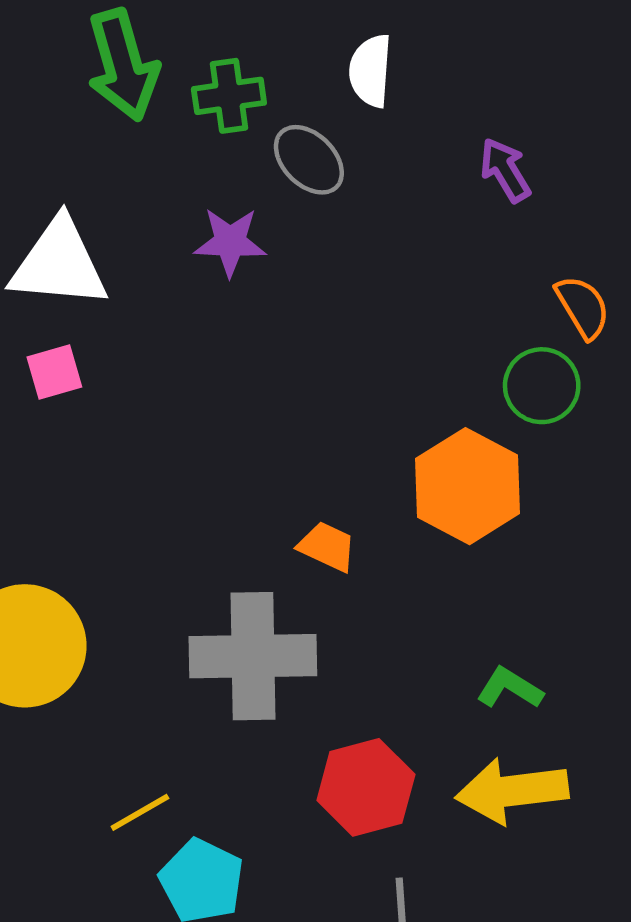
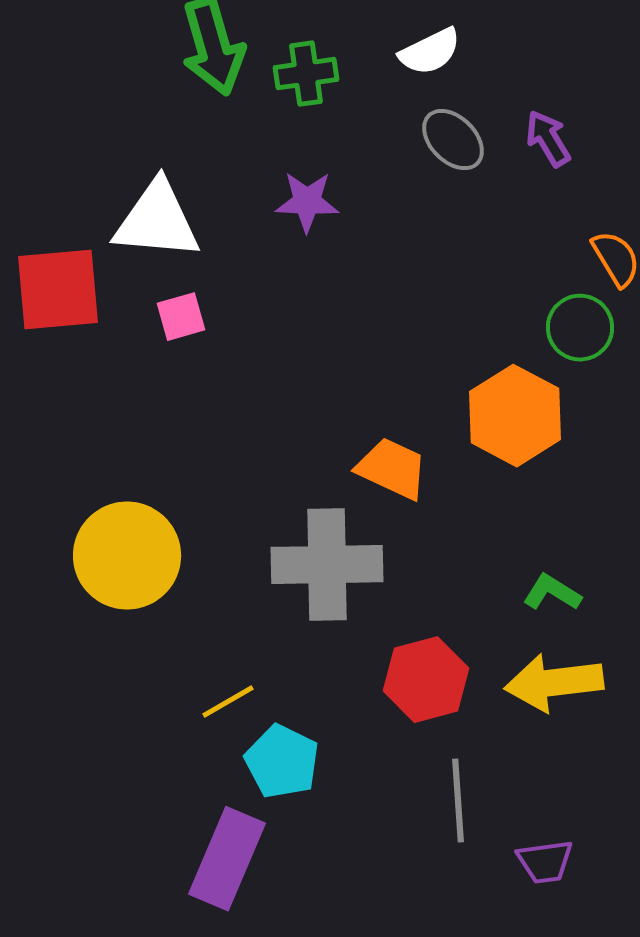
white semicircle: (370, 71) -> (430, 52), turned -120
gray ellipse: (309, 160) -> (453, 140), moved
pink square: (54, 372) -> (181, 317), moved
orange trapezoid: (327, 547) -> (392, 469), size x1.4

